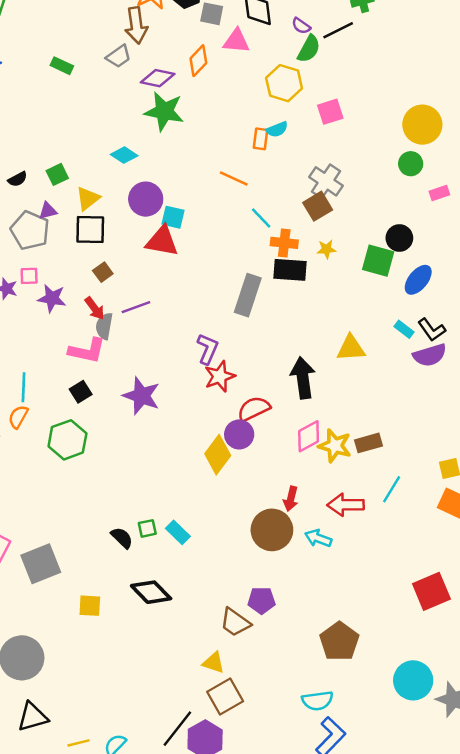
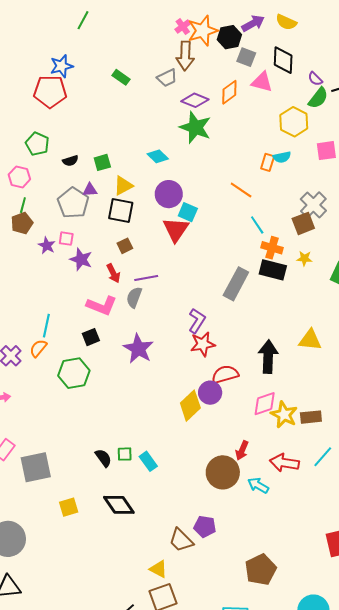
red triangle: (162, 241) -> (176, 230), turned 44
gray semicircle: (104, 326) -> (134, 297), moved
yellow square: (90, 606) -> (69, 507), turned -30

